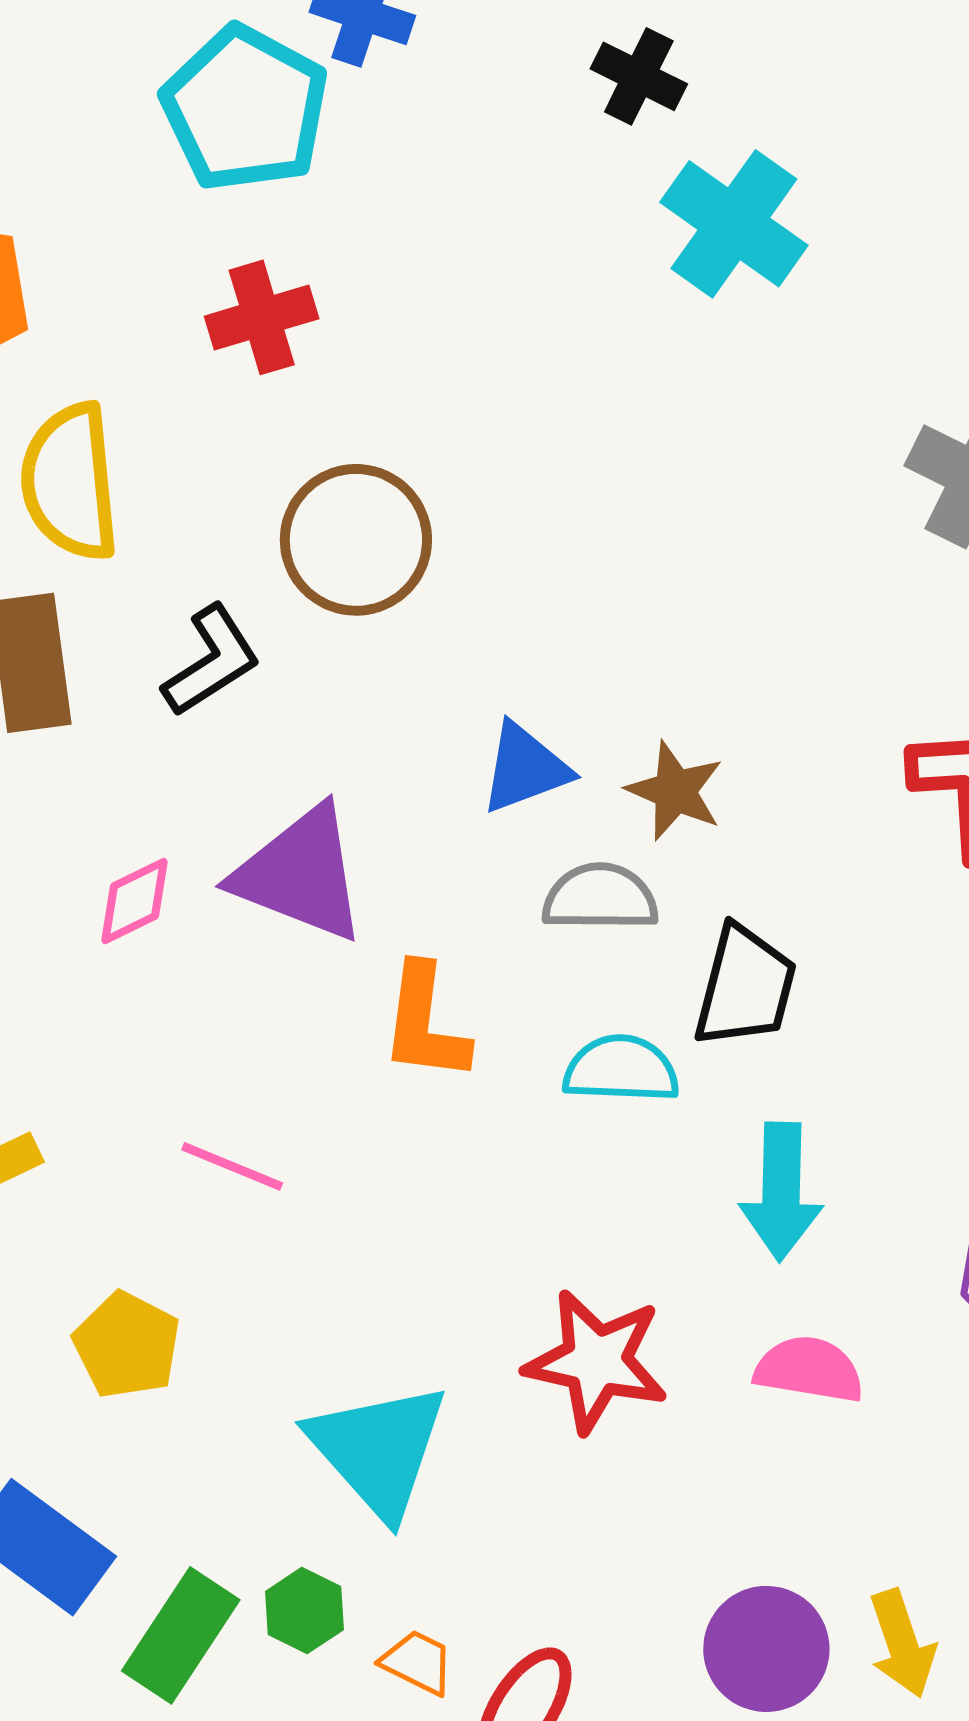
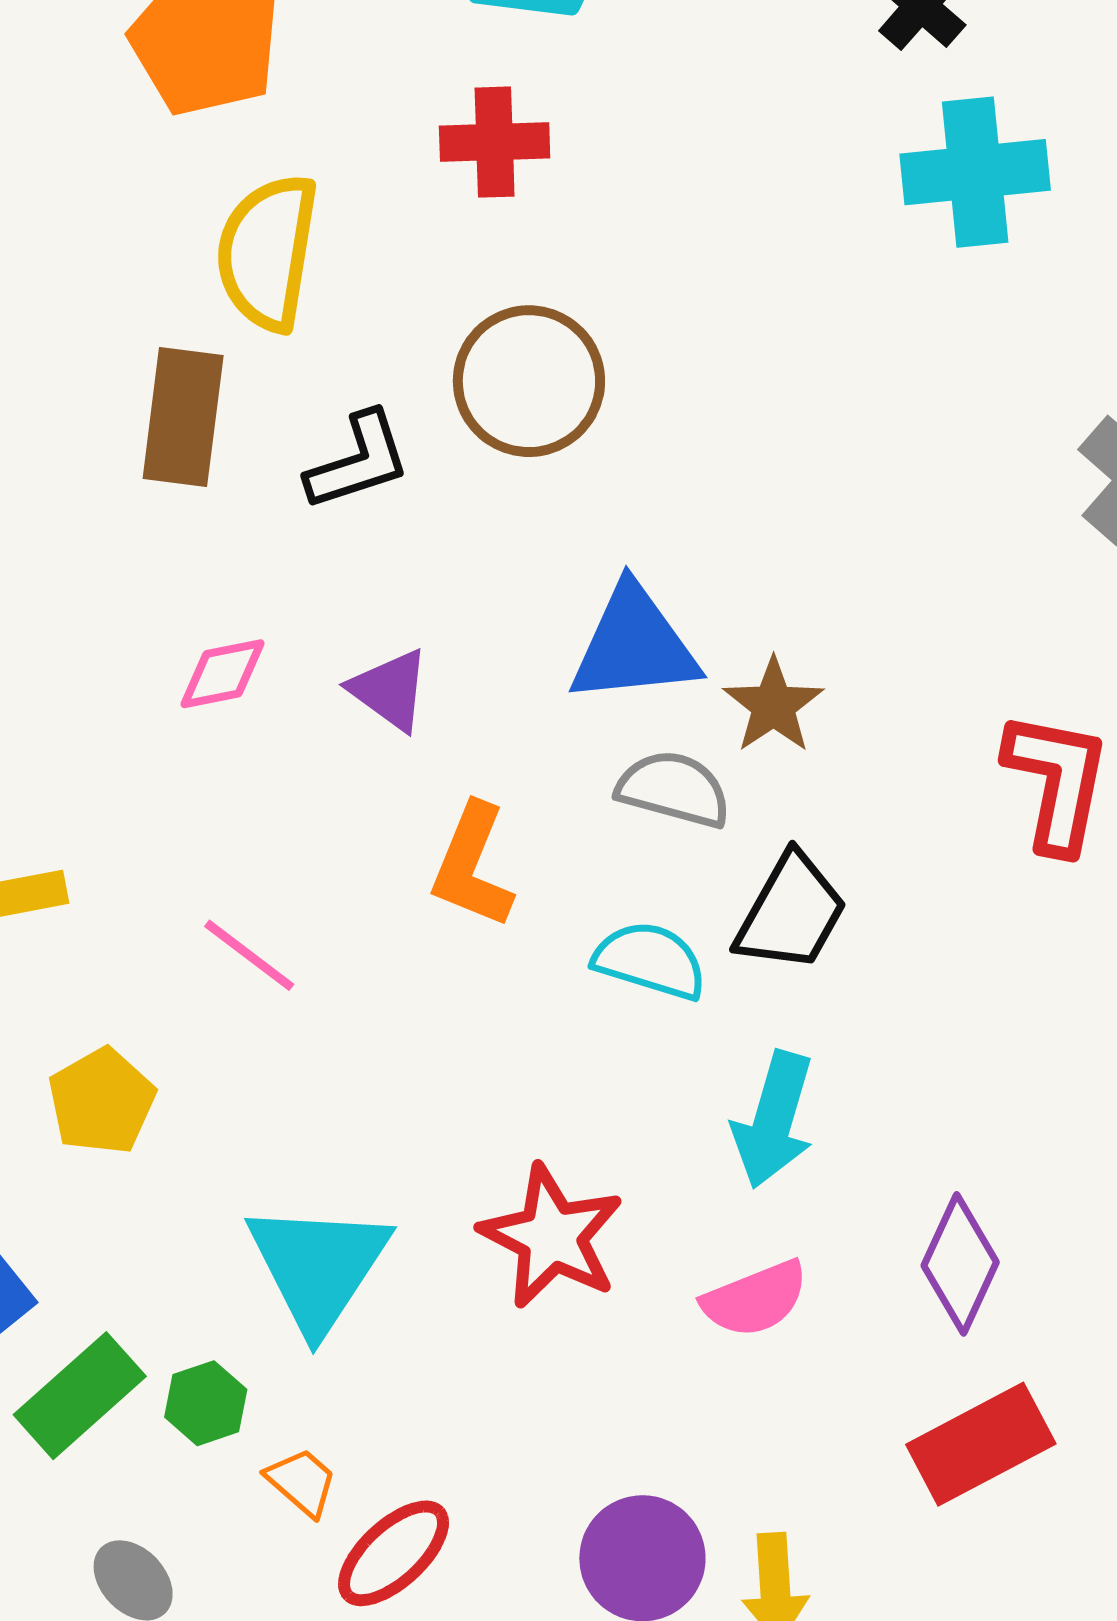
cyan cross: (734, 224) -> (975, 172), turned 34
blue triangle: (525, 768) -> (634, 645), size x1.4
purple triangle: (300, 874) -> (390, 690), size x0.6
pink semicircle: (809, 1369) -> (755, 1299), turned 134

